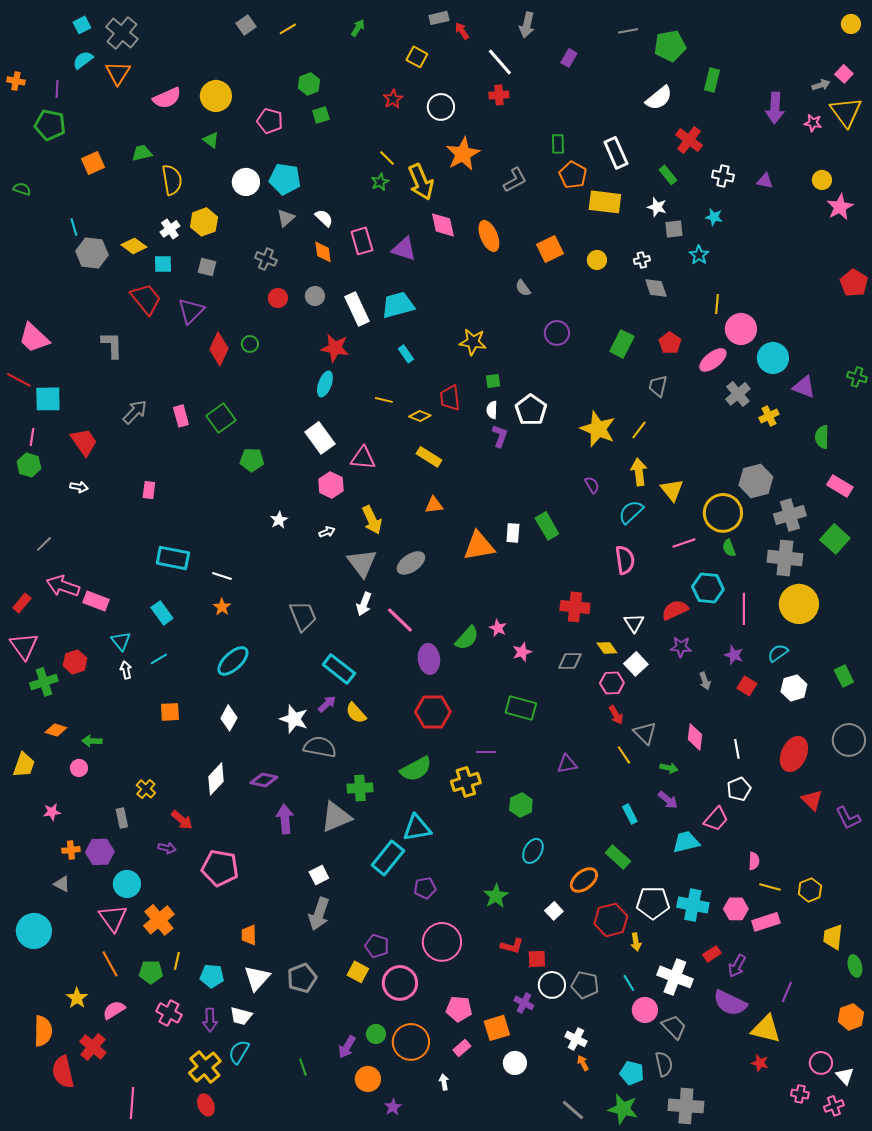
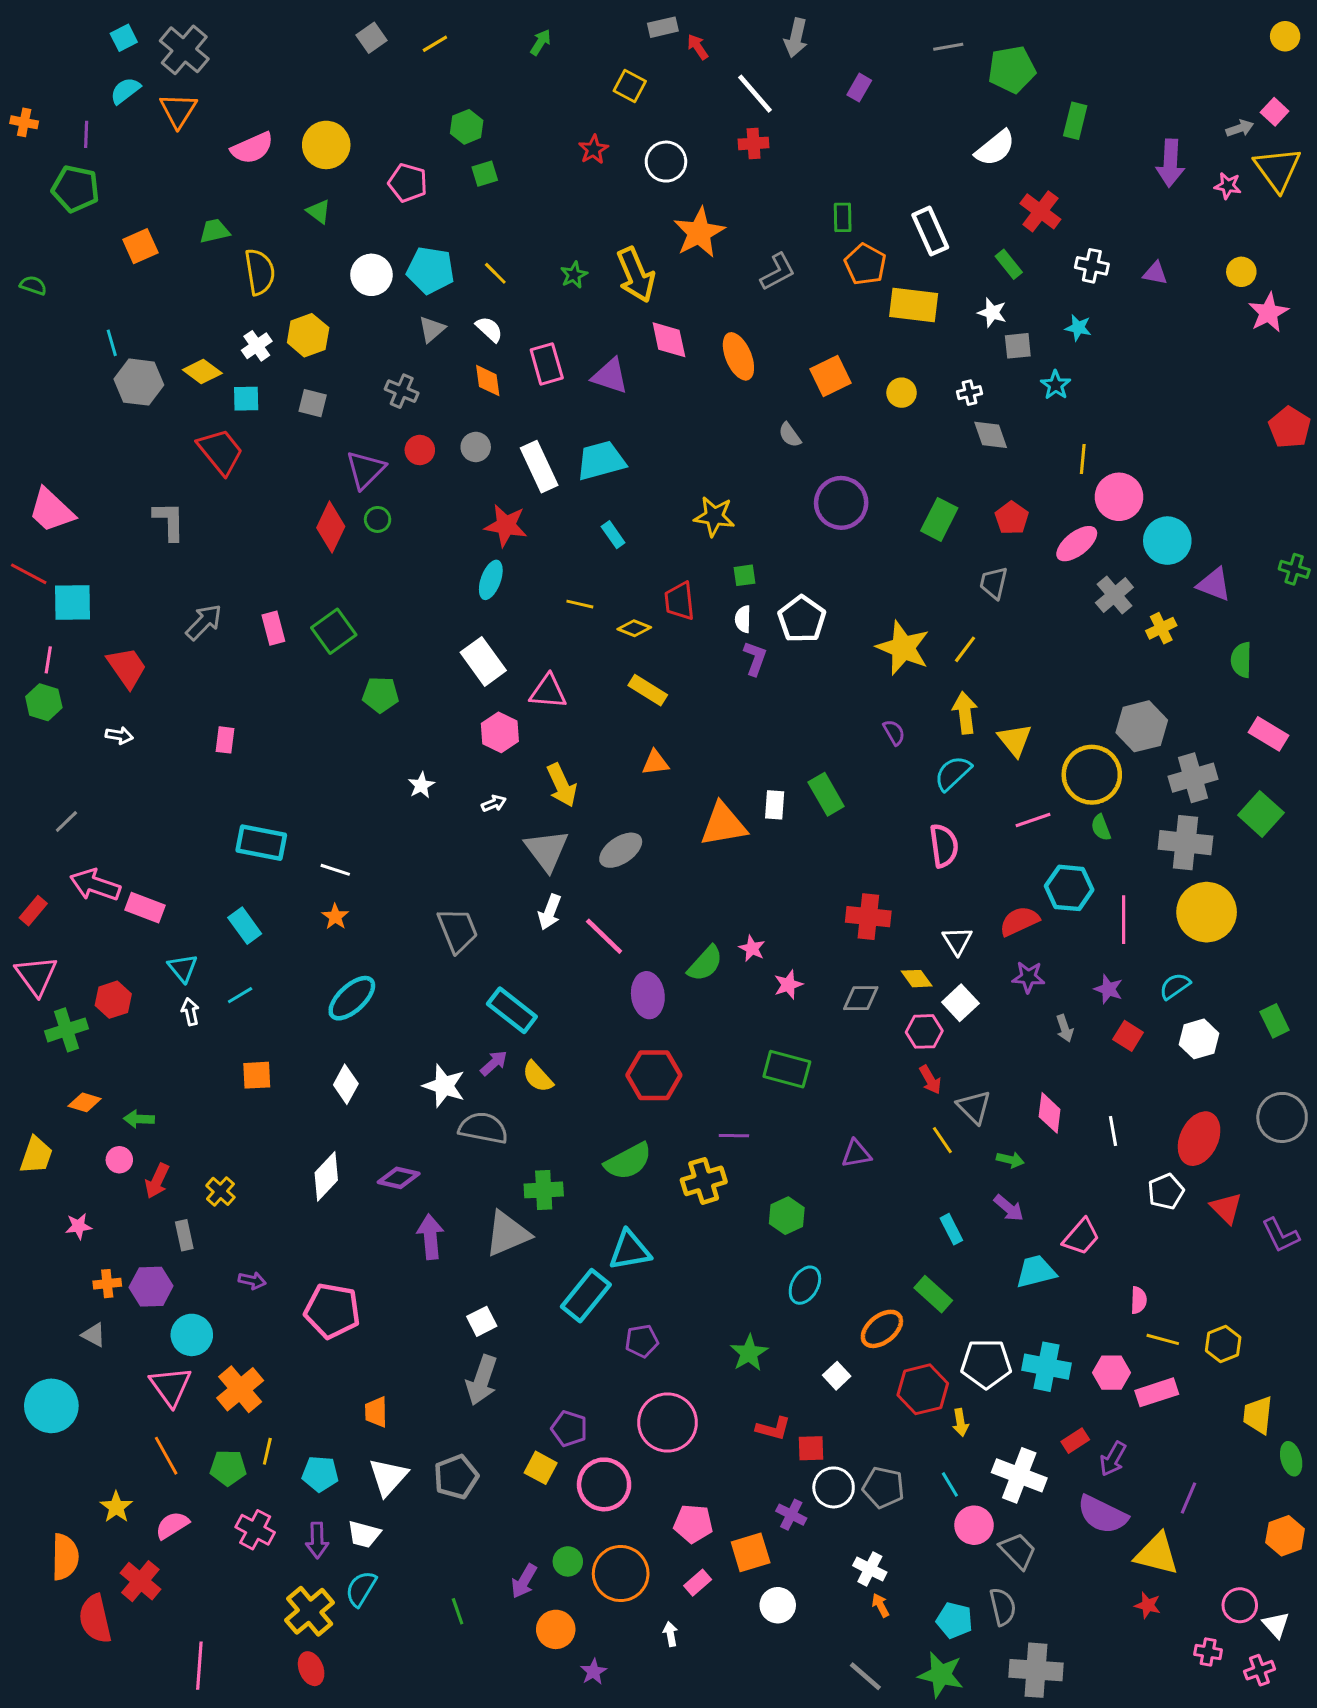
yellow line: (387, 158) -> (495, 273), moved
purple triangle: (191, 311) -> (365, 470), moved
purple circle: (557, 333) -> (841, 503), size x1.4
white pentagon: (739, 789) -> (1166, 1191), moved
red arrow: (182, 820) -> (157, 1181), moved, turned 75

